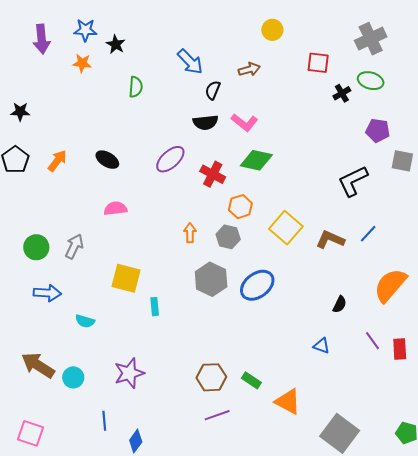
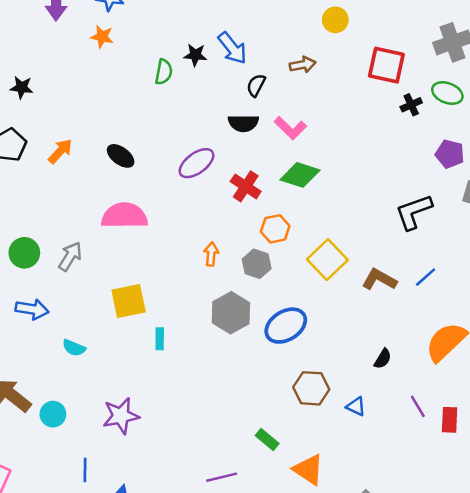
black star: (116, 44) -> (195, 55), moved, turned -30
red square: (318, 63) -> (386, 65), size x1.4
pink semicircle: (115, 208) -> (124, 216), size x1.6
yellow square: (126, 278) -> (129, 301), turned -32
brown hexagon: (211, 377) -> (311, 388), moved

